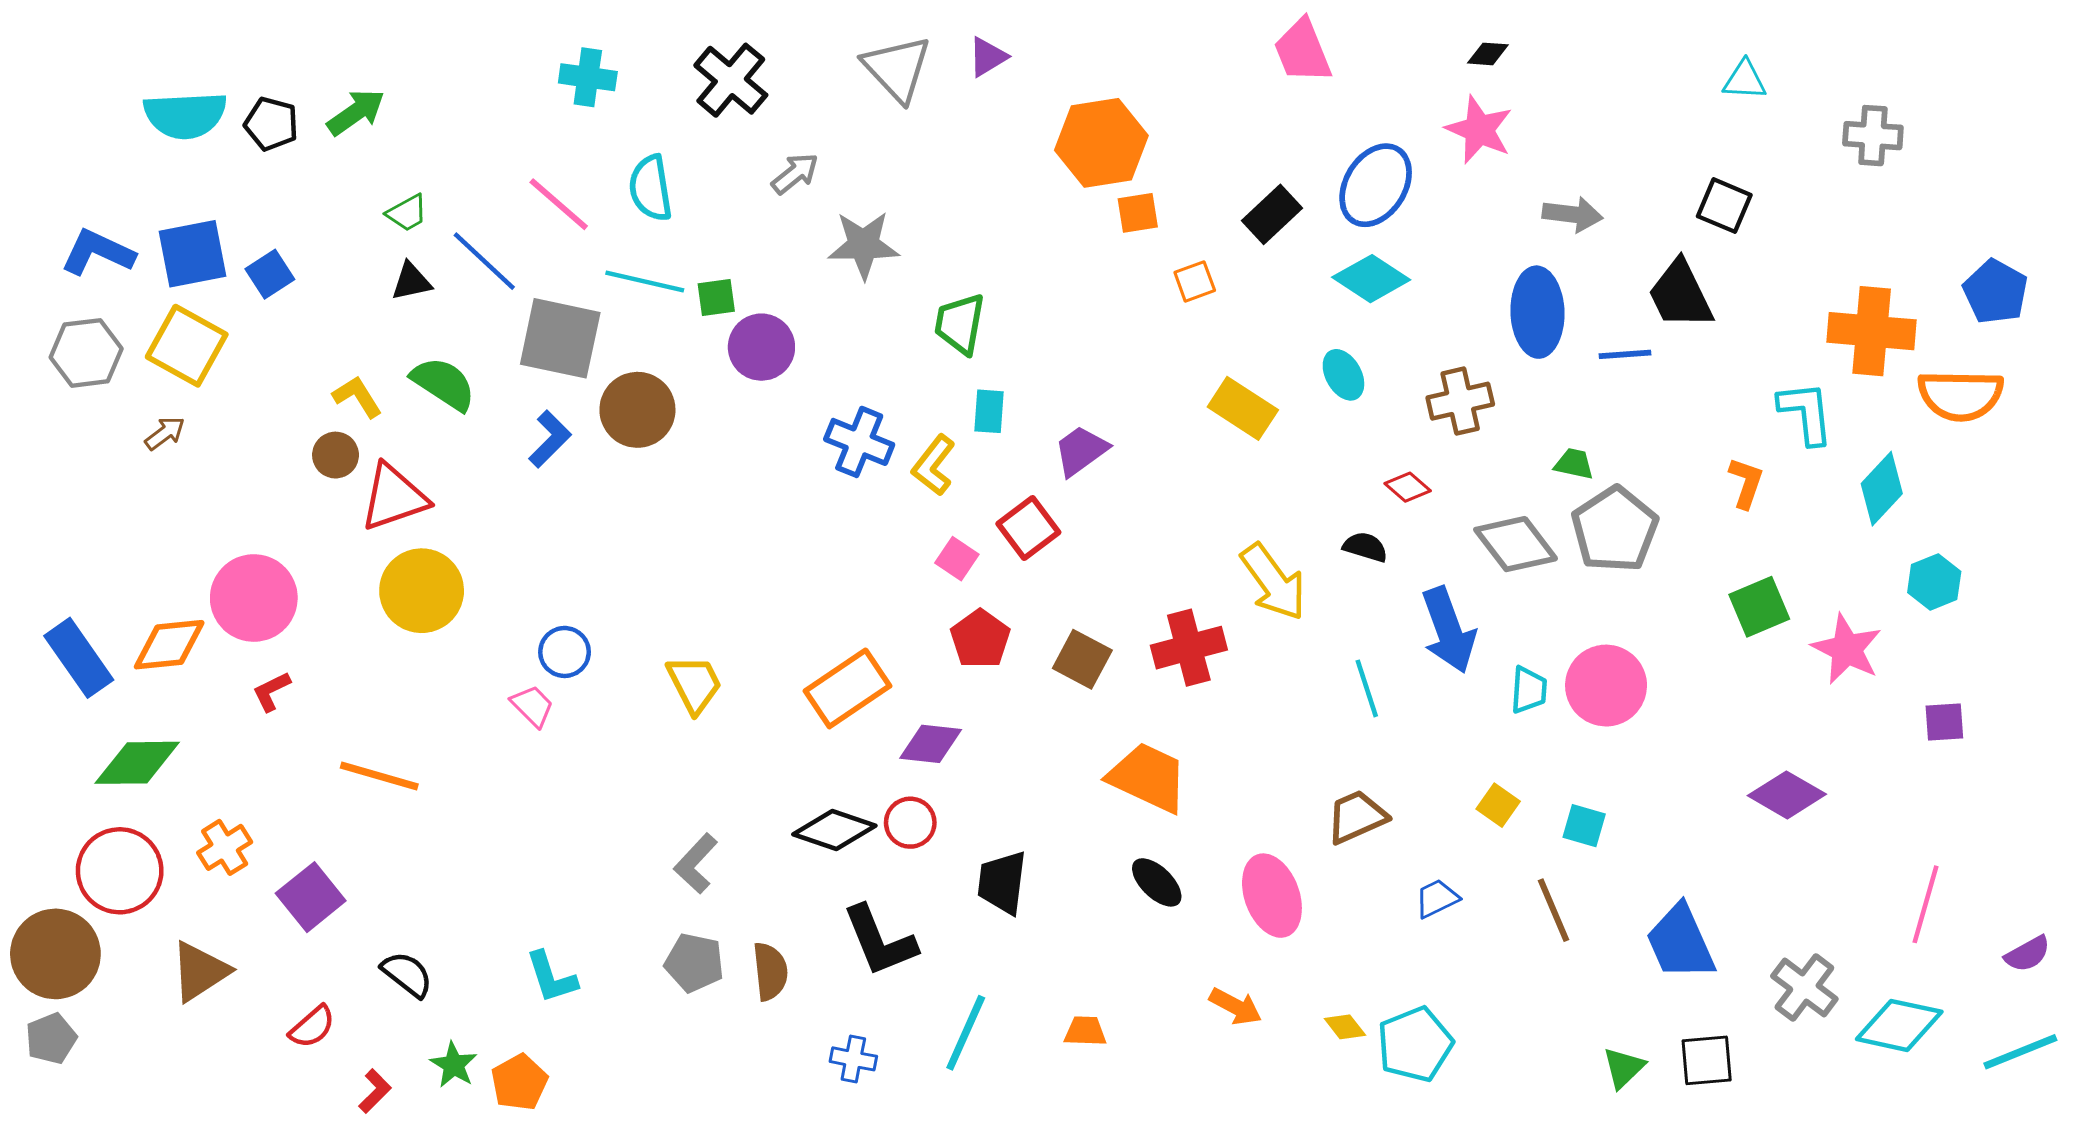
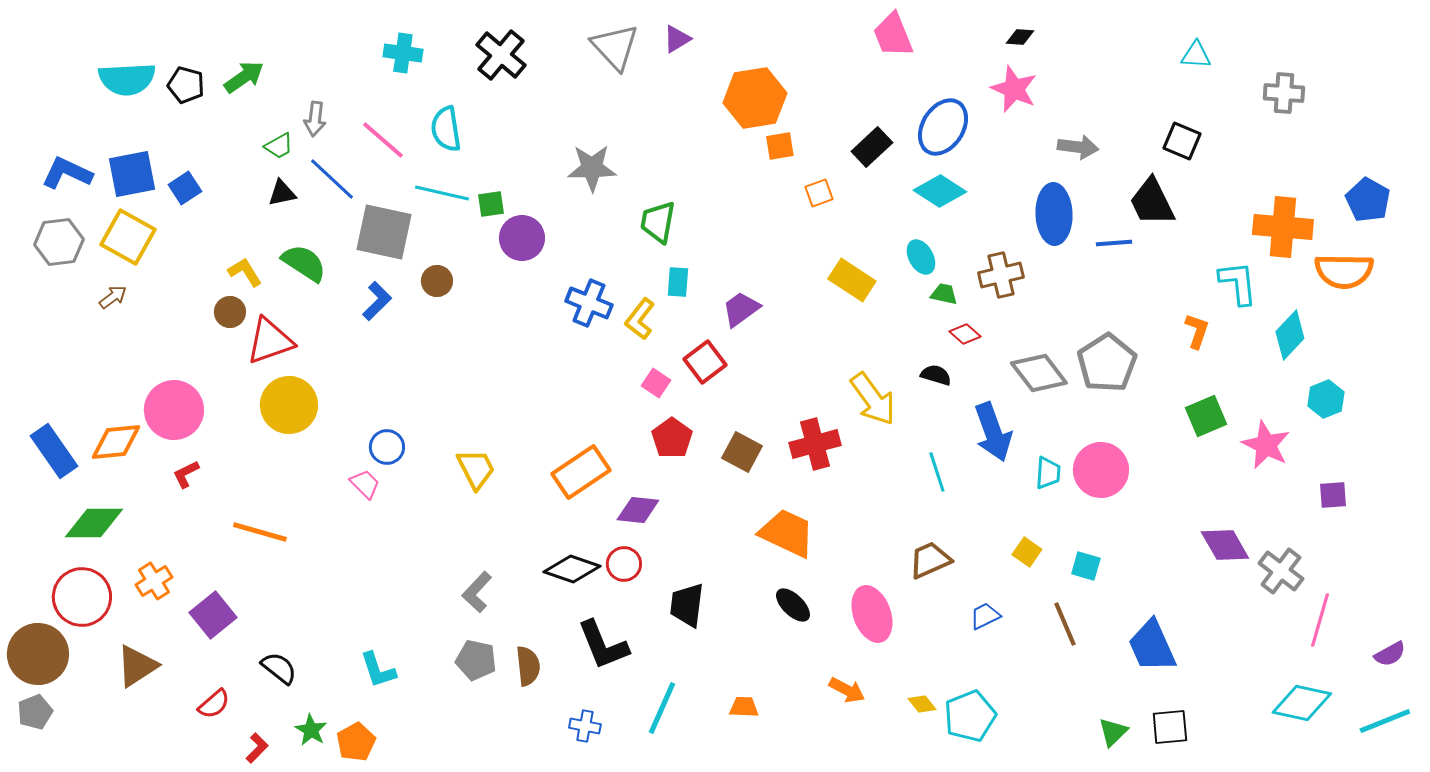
gray arrow: (795, 174) -> (315, 119), moved, turned 136
brown circle: (637, 410) -> (437, 281), size x0.6
green trapezoid: (1574, 464) -> (944, 294), moved
purple diamond: (1787, 795) -> (1225, 545), turned 30
gray cross: (1804, 987) -> (1281, 571), moved

